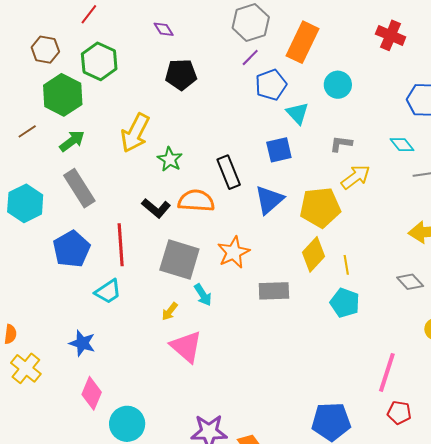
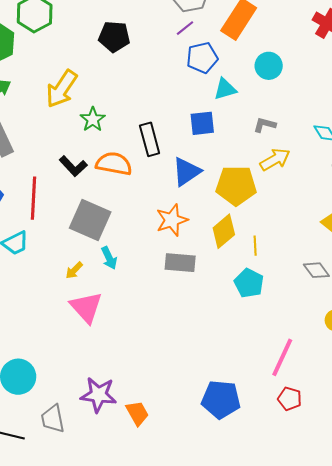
cyan triangle: (297, 113) -> (225, 89), turned 50
orange star: (233, 252) -> (172, 220), moved

